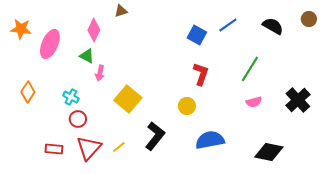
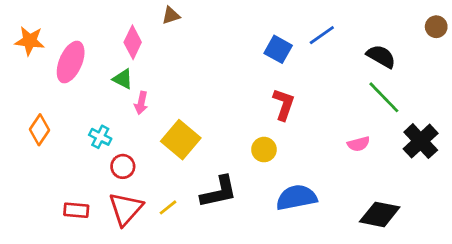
black semicircle: (273, 26) -> (381, 56), moved
green line: (250, 69) -> (384, 97), moved, turned -76
red circle: (78, 119) -> (123, 166), moved
black L-shape: (155, 136) -> (219, 192), turned 40

